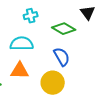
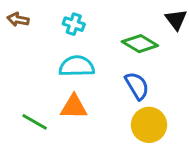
cyan cross: (31, 16) -> (74, 24), moved, turned 32
yellow circle: (53, 83) -> (149, 125), moved

